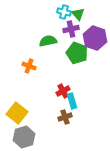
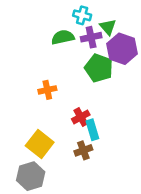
green triangle: (78, 14) -> (108, 27), moved
green semicircle: (48, 41) -> (63, 37), moved
orange cross: (29, 66) -> (47, 90), moved, turned -32
yellow square: (17, 113) -> (40, 144), moved

